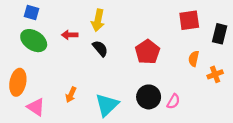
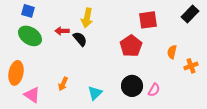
red square: (189, 20) -> (148, 20), moved
black rectangle: (220, 34) -> (190, 14), moved, turned 30
black semicircle: (100, 48) -> (80, 39), moved
cyan triangle: (107, 105) -> (95, 93), size x0.7

